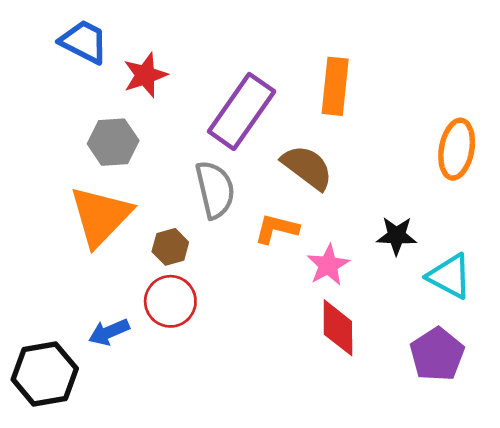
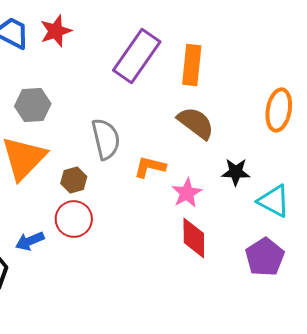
red star: (145, 75) -> (56, 31), moved
purple rectangle: (242, 111) -> (137, 56), moved
brown semicircle: (307, 167) -> (196, 123), moved

